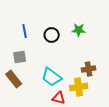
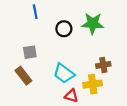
green star: (79, 30) -> (93, 23), size x1.5
blue line: (25, 31) -> (35, 12), moved

